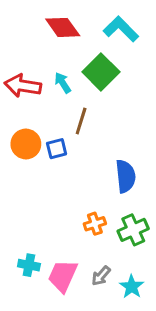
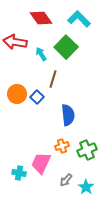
red arrow: (23, 86) -> (15, 42), moved
blue square: (57, 149) -> (37, 97), turned -32
blue semicircle: (126, 176) -> (68, 115), moved
pink trapezoid: (63, 276) -> (41, 163), moved

